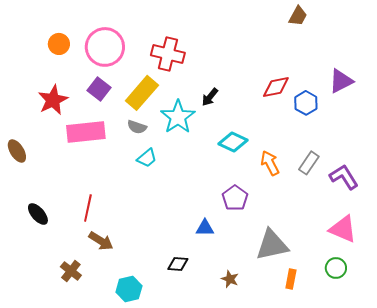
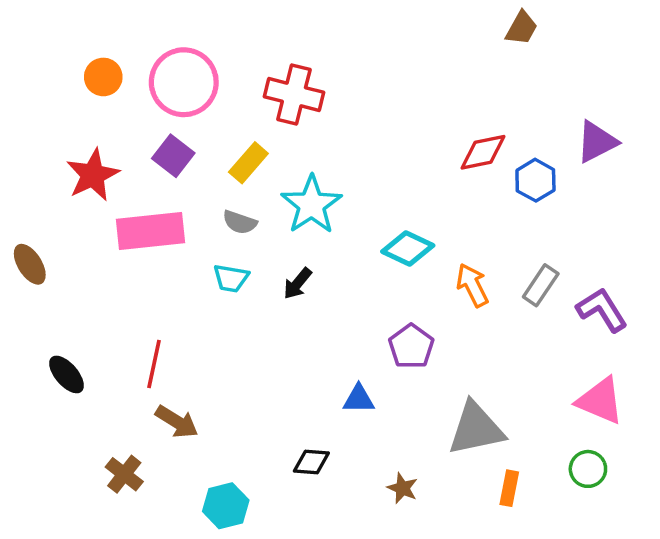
yellow rectangle: (142, 93) -> (248, 163), size x0.7
black arrow: (210, 97) -> (297, 283), moved
cyan trapezoid: (147, 158) -> (231, 278), moved, turned 50

